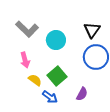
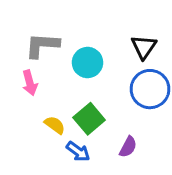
gray L-shape: (27, 29) -> (42, 45), turned 140
pink arrow: (25, 60) -> (30, 83), moved

